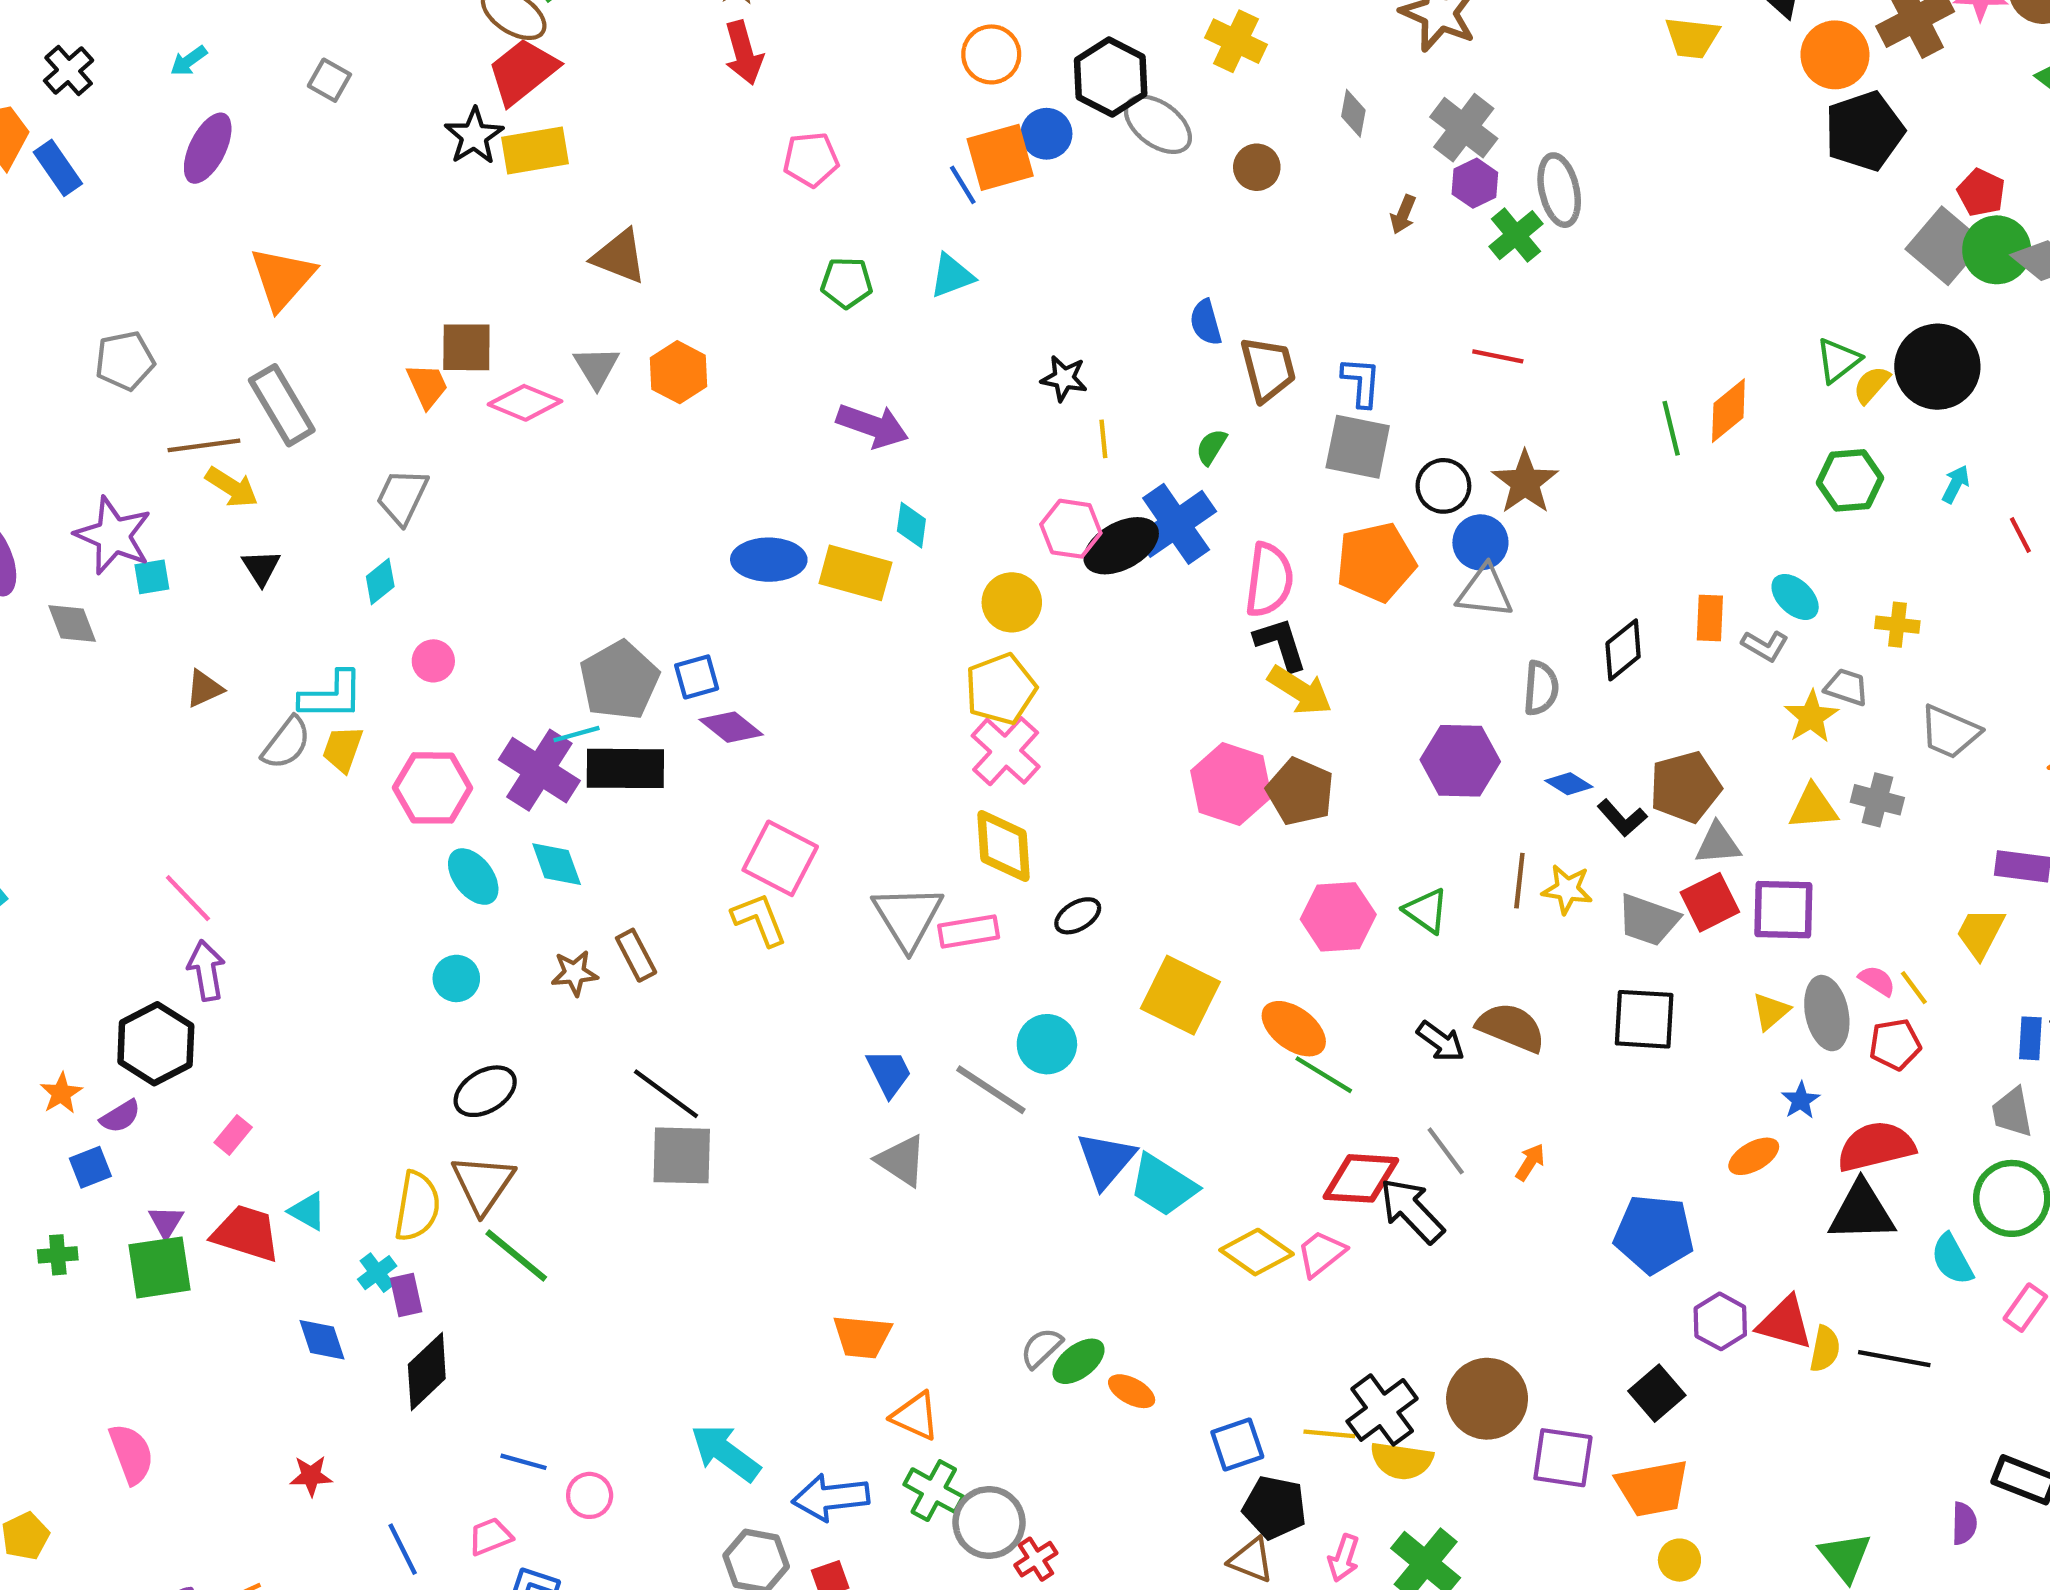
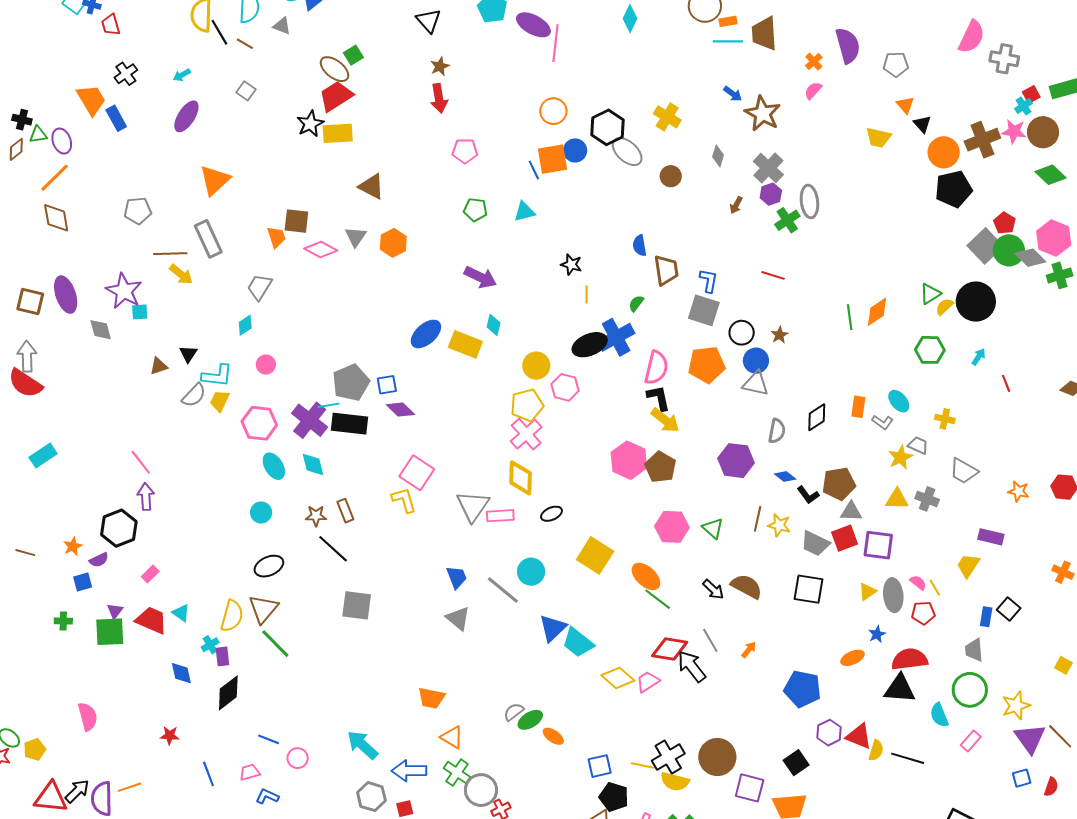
brown star: (1525, 482) -> (780, 335), size x0.6
pink hexagon: (1071, 529) -> (565, 387), moved
blue ellipse: (769, 560) -> (426, 334), turned -48
black triangle: (261, 568) -> (188, 354), moved
black line: (666, 1094) -> (333, 549), moved

